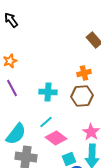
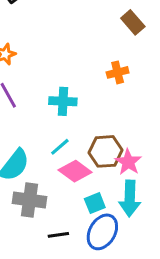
brown hexagon: (82, 96) -> (105, 151), moved

